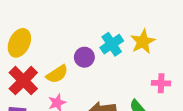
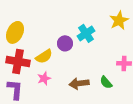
yellow star: (143, 42) -> (119, 20), moved
red cross: (23, 81) -> (18, 61), turned -35

